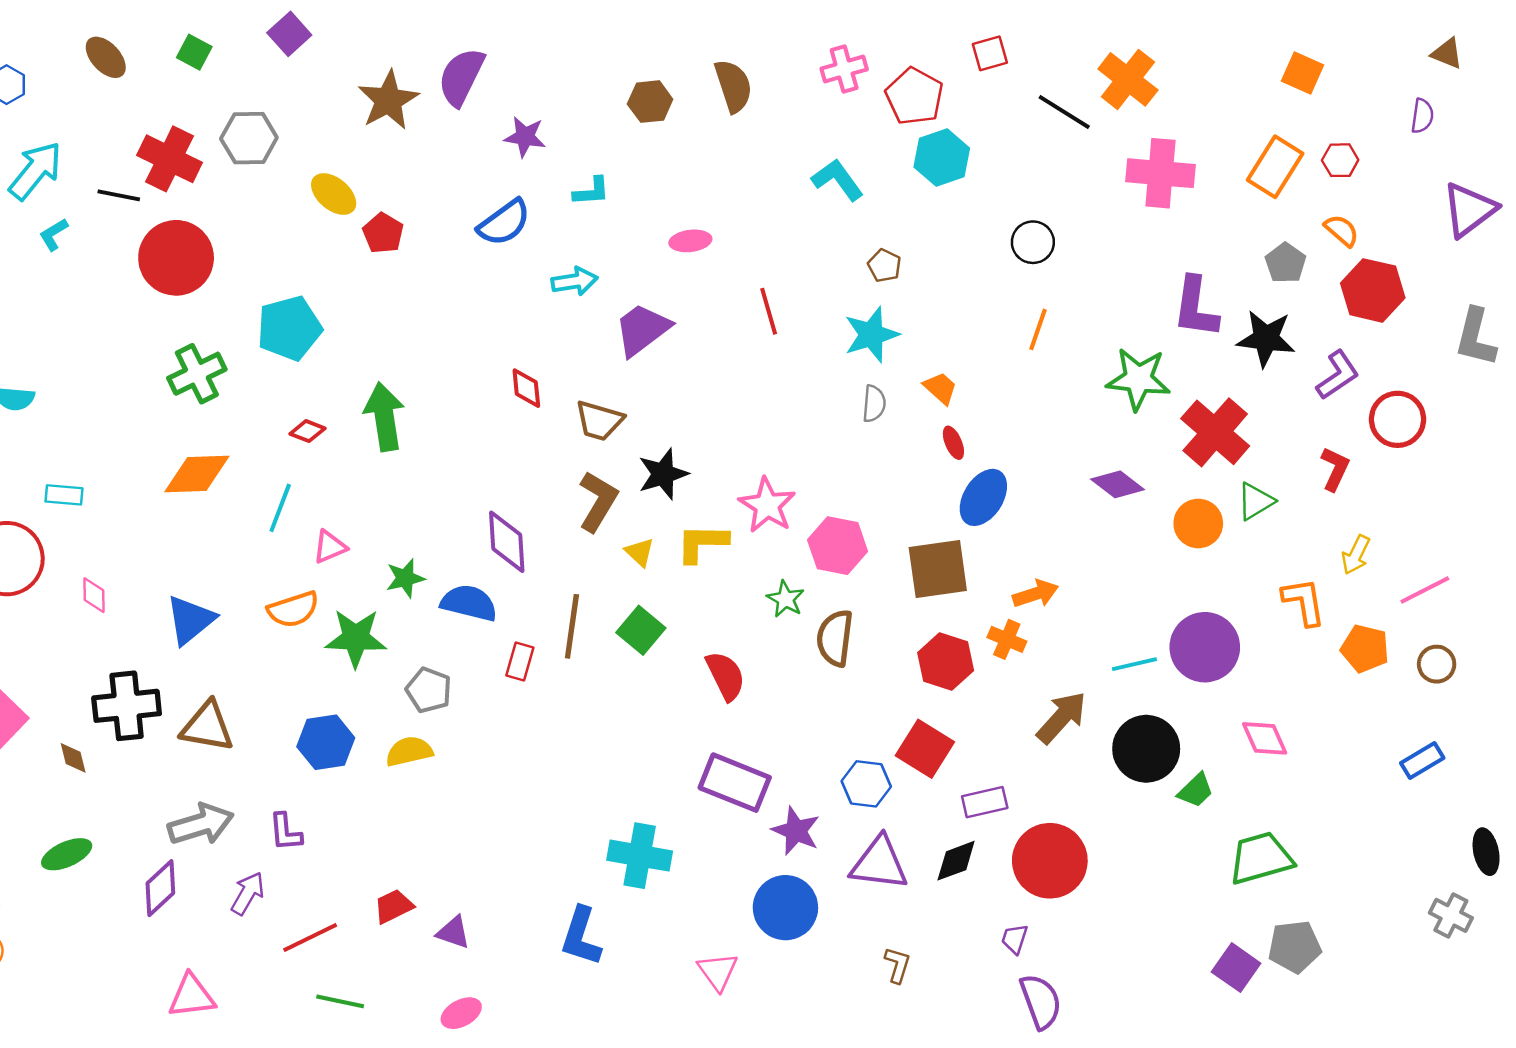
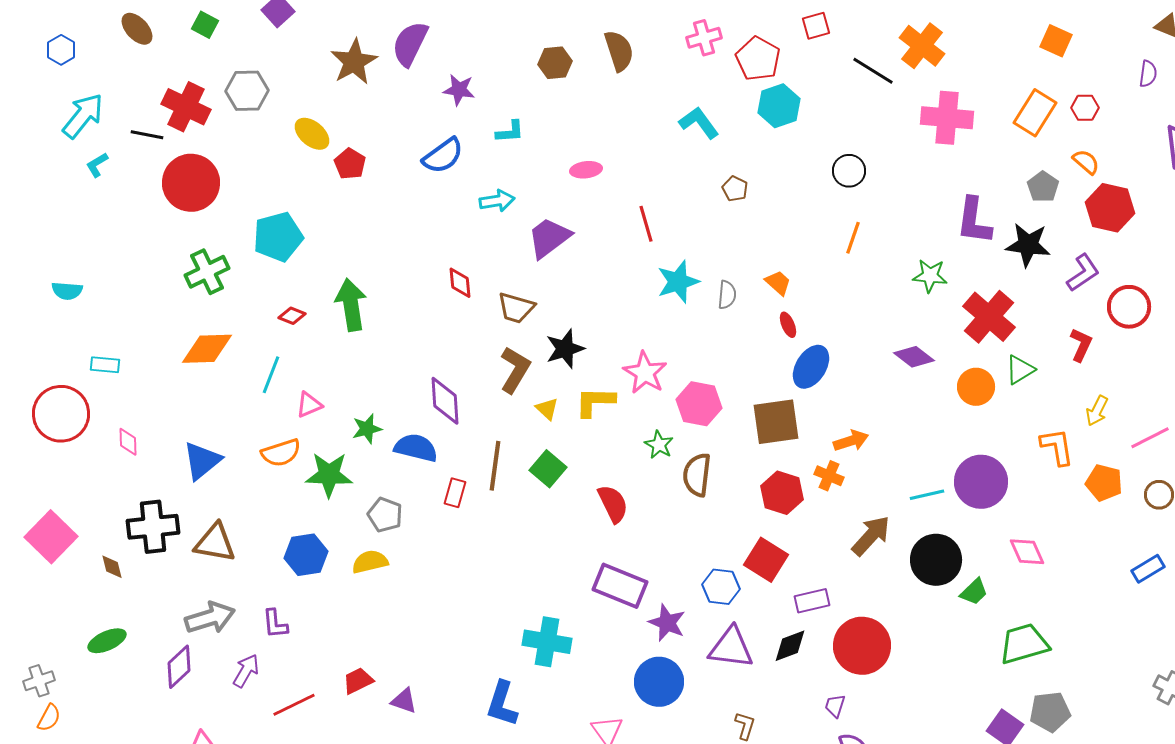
cyan star: (871, 335) -> (678, 282), moved
green star: (1138, 379) -> (930, 276), size x0.7

